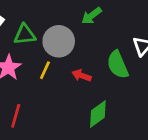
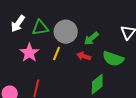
green arrow: (91, 16) -> (91, 38), moved
green semicircle: (118, 65) -> (113, 59), moved, turned -45

